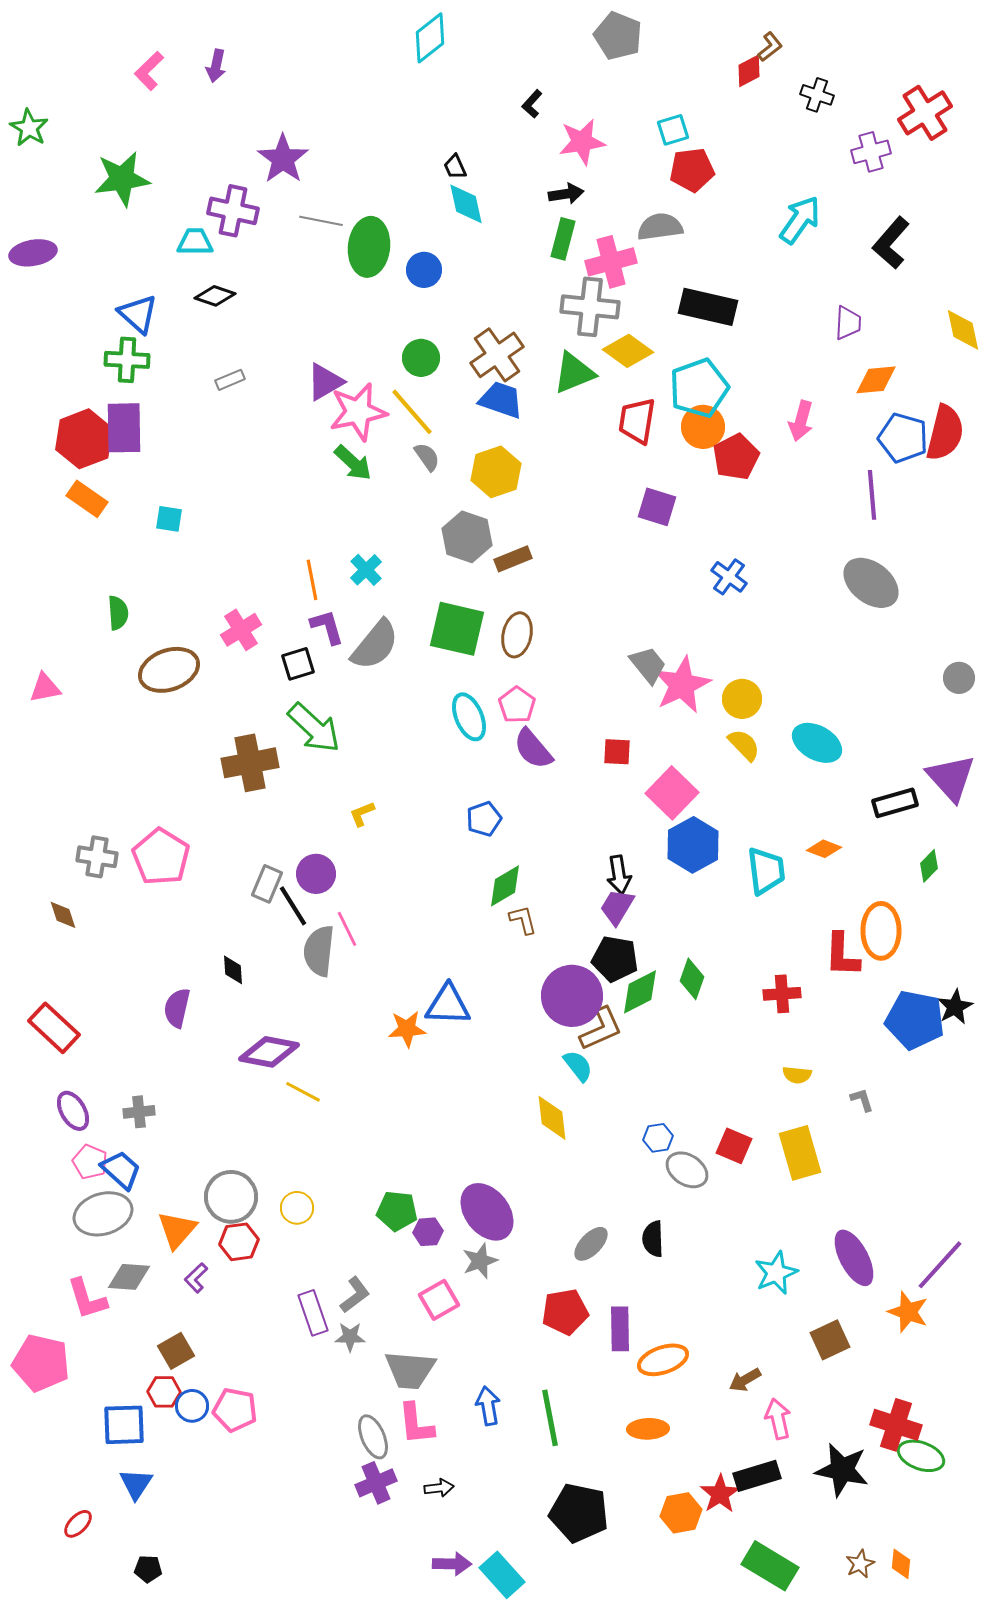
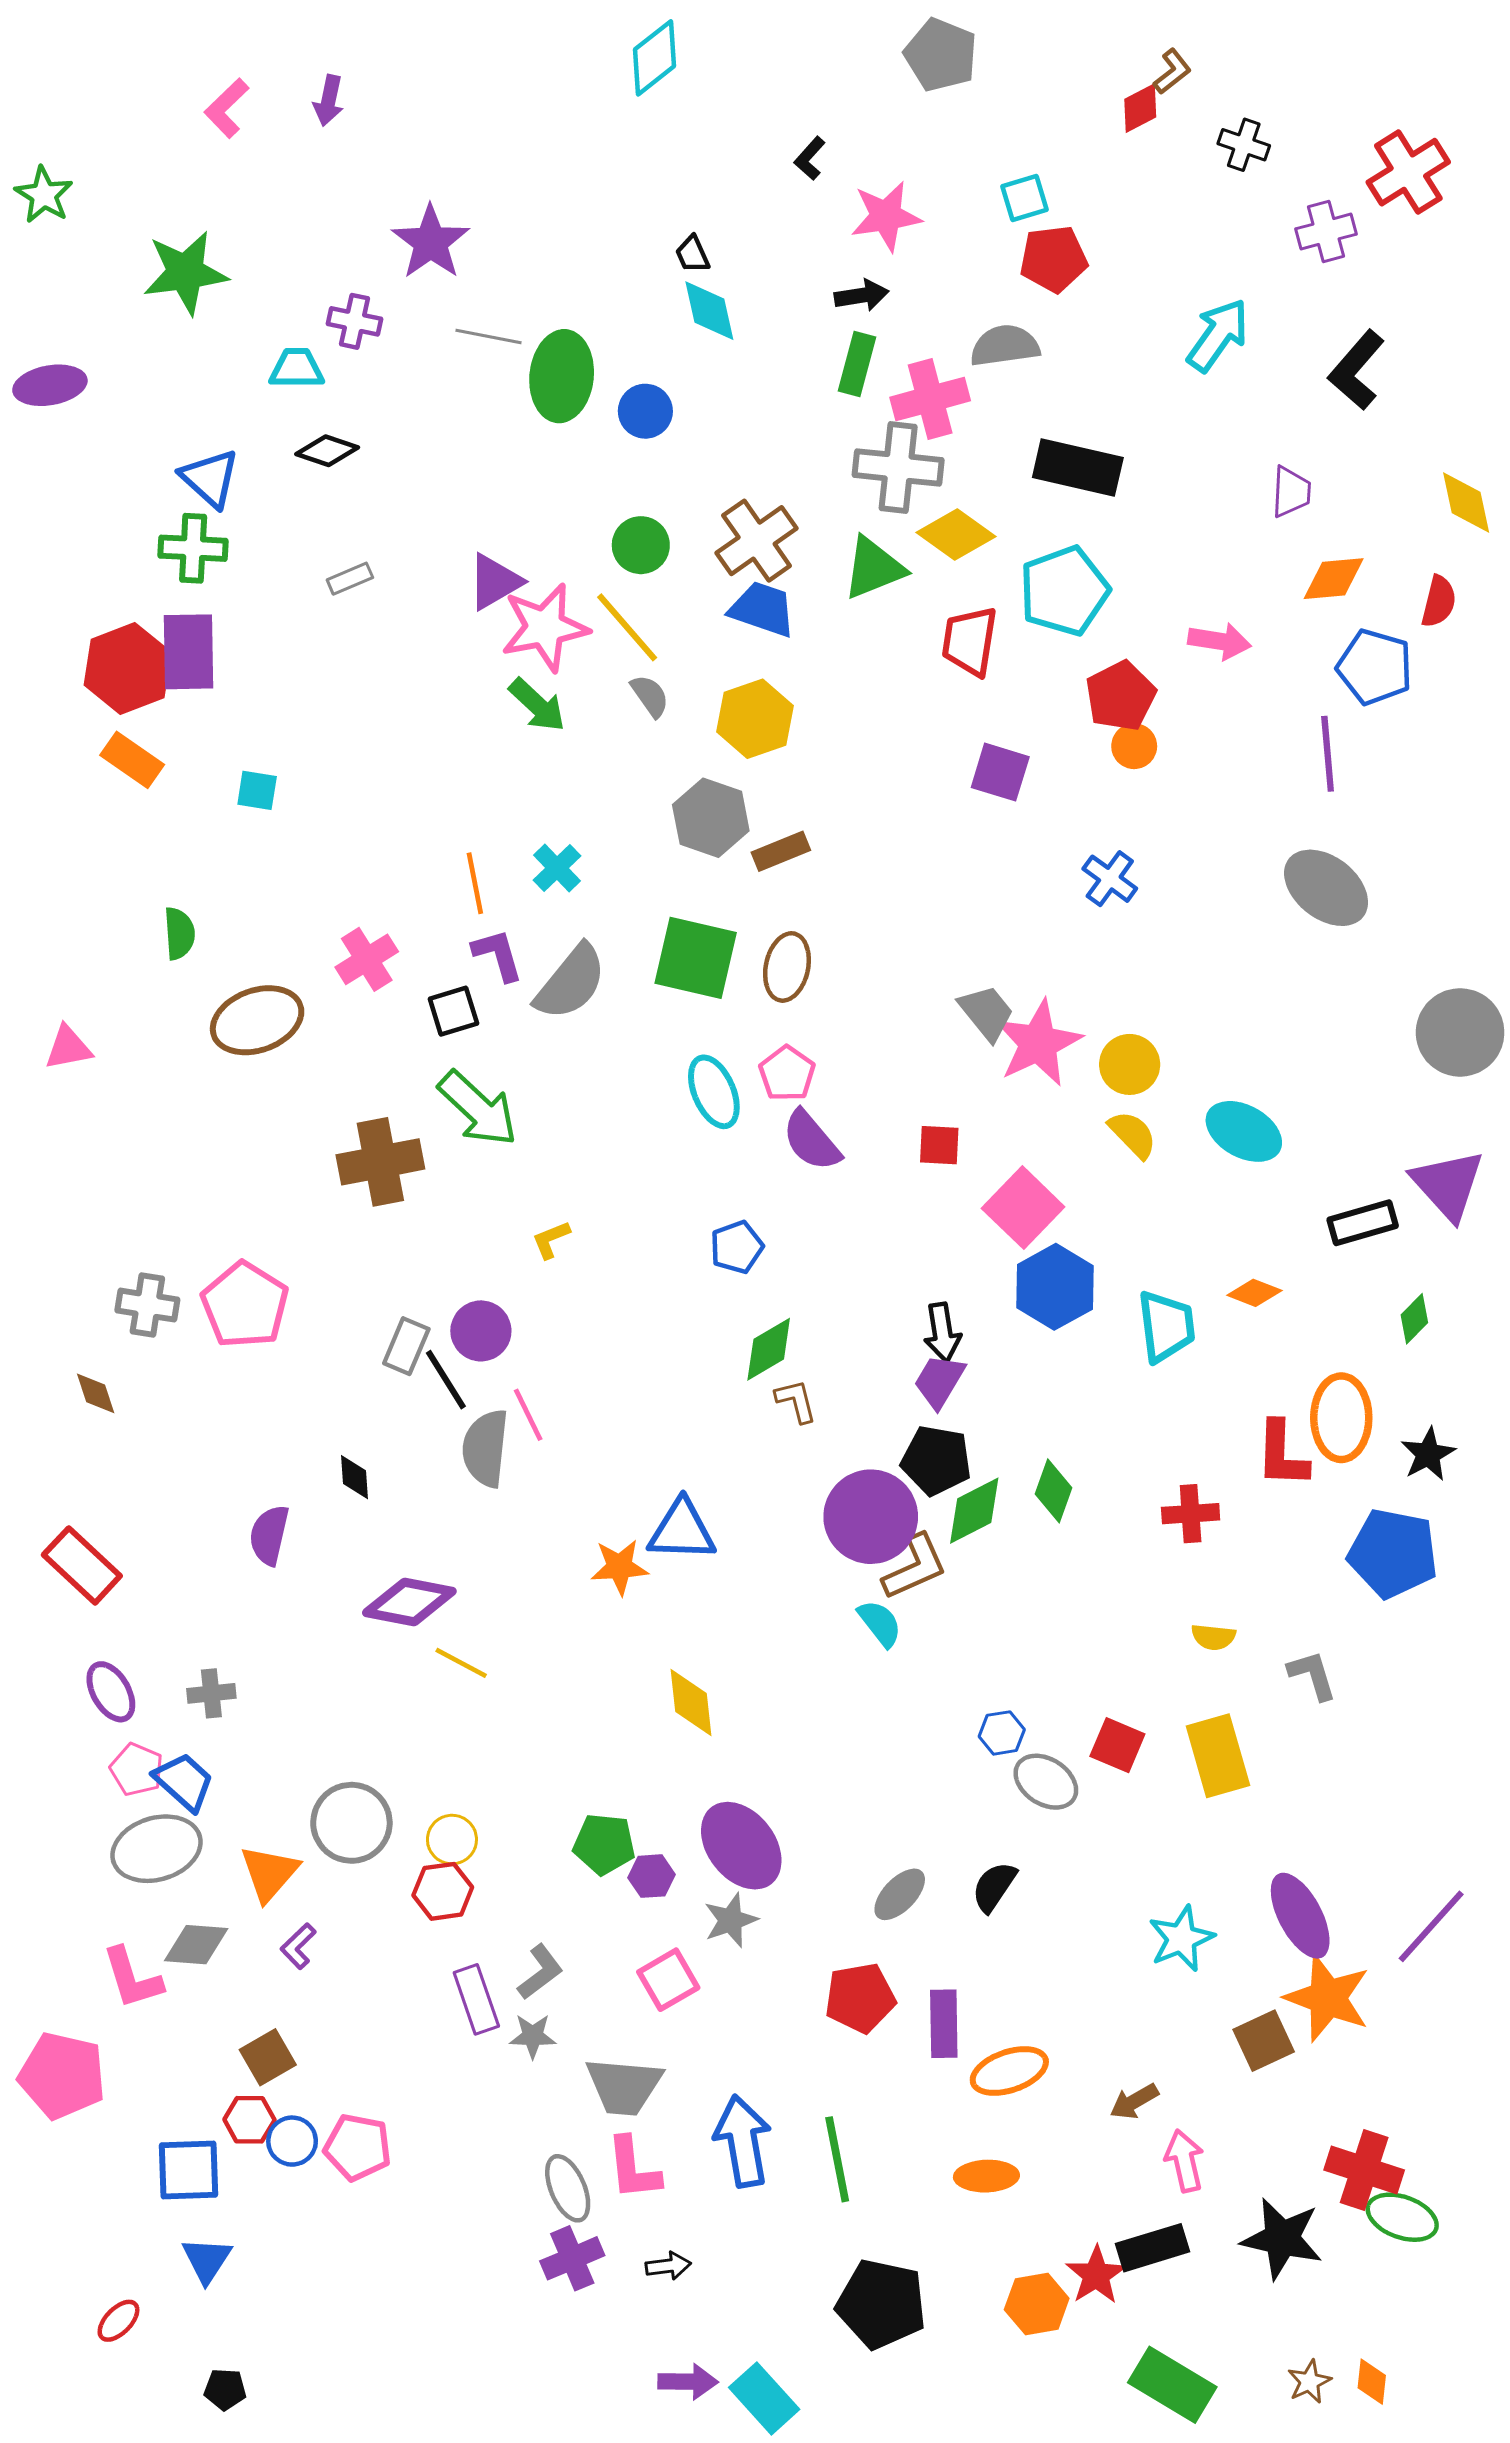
purple cross: (233, 211) -> (355, 321), size x0.7
pink arrow: (801, 421) -> (1219, 641), turned -96
orange circle: (703, 427) -> (1134, 746), moved, size x0.7
red semicircle: (945, 433) -> (1439, 602), moved, size x0.6
gray circle: (959, 678) -> (1460, 1032), size x1.8
black star: (955, 1007) -> (1428, 1454), moved
gray L-shape: (862, 1100) -> (1312, 1675), size x1.4
yellow diamond: (552, 1118) -> (691, 1702), moved
black semicircle: (653, 1239) -> (994, 1887), turned 36
red hexagon: (239, 1242) -> (443, 1891), moved
orange star: (908, 1312) -> (1328, 1998), moved, size x1.4
blue arrow: (488, 1406) -> (743, 2141), size x1.5

